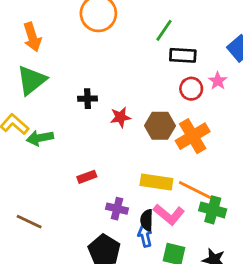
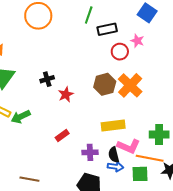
red star: (121, 117) -> (66, 94), moved
orange line: (196, 190) -> (150, 158), moved
blue arrow: (145, 236) -> (116, 167), turned 126

